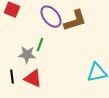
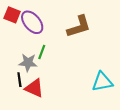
purple ellipse: (51, 17) -> (32, 22), moved
black line: (12, 77) -> (19, 80), moved

